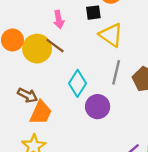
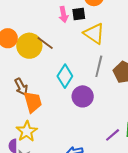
pink arrow: (59, 20) -> (64, 14), moved
brown arrow: (27, 95) -> (21, 87), turned 36
orange trapezoid: (41, 113) -> (33, 102), turned -40

